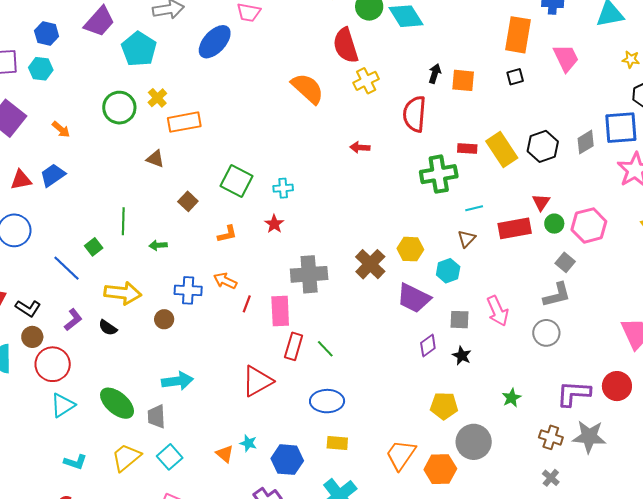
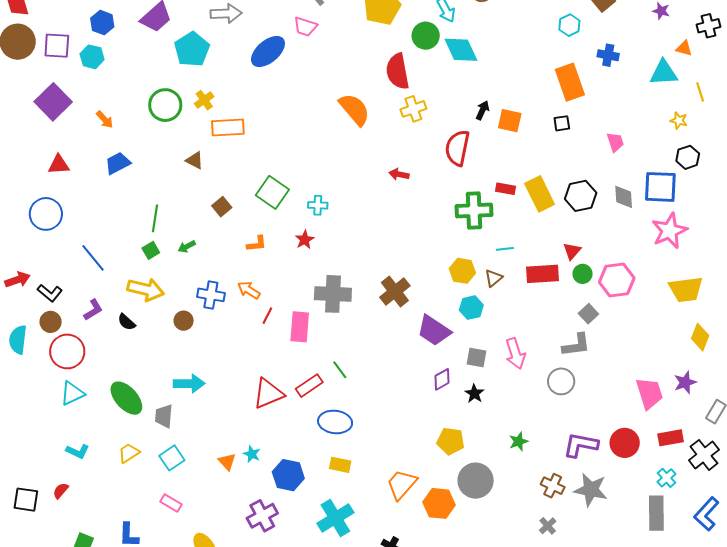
orange rectangle: (518, 35) -> (570, 82), turned -36
pink trapezoid: (566, 58) -> (615, 142), moved, size x0.7
gray diamond: (586, 142) -> (624, 197), turned -70
blue trapezoid: (53, 175) -> (118, 163), moved
green arrow: (158, 245) -> (187, 247), turned -30
green square: (94, 247) -> (151, 250), moved
yellow hexagon: (410, 249) -> (462, 271), moved
red rectangle: (294, 346) -> (309, 386), moved, turned 32
yellow trapezoid: (126, 457) -> (129, 453), size x0.7

